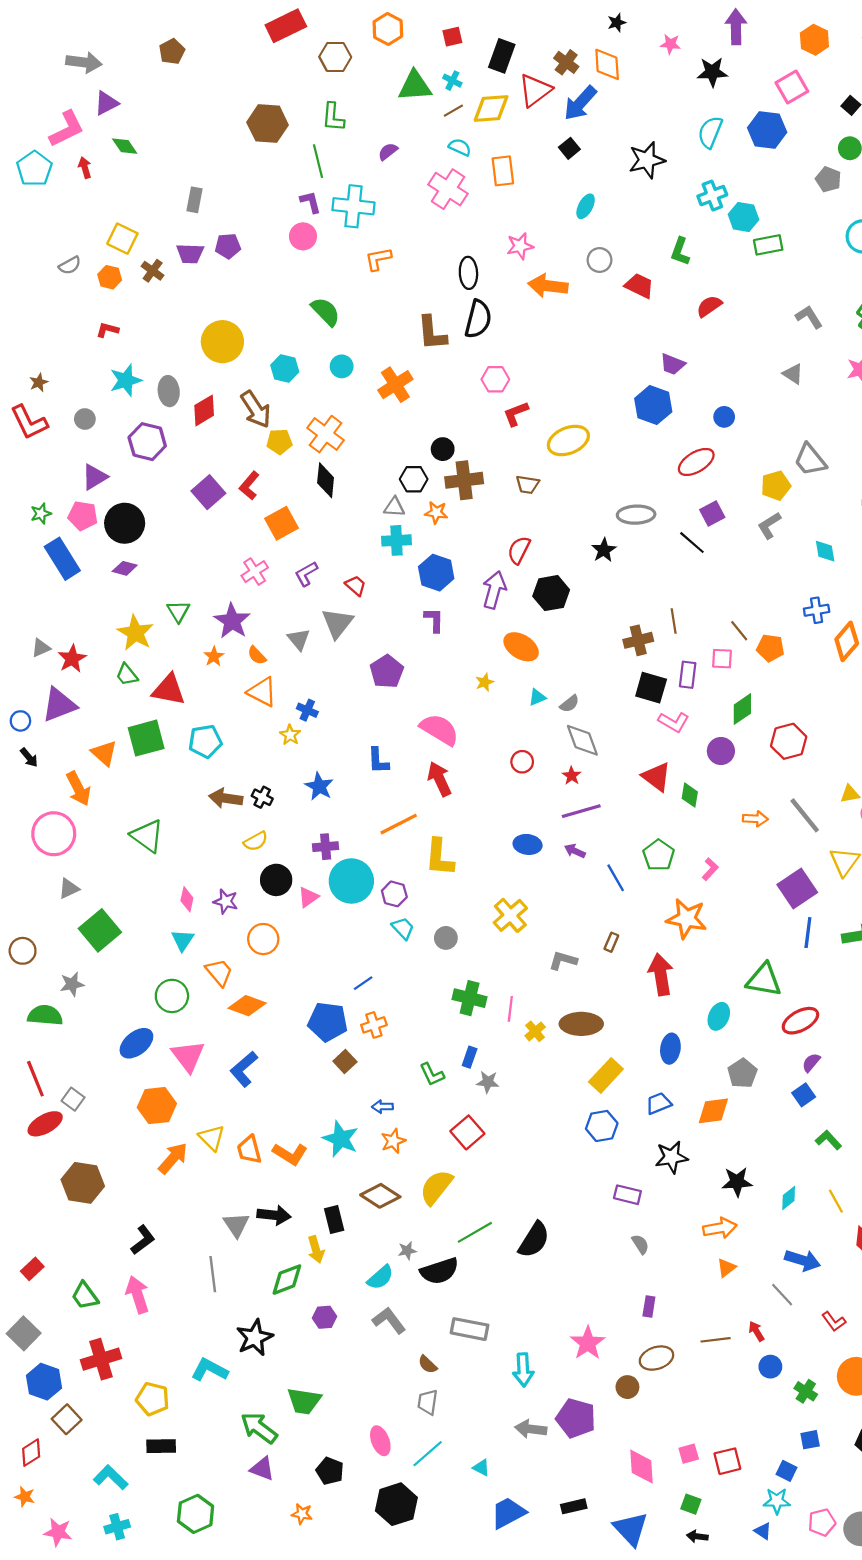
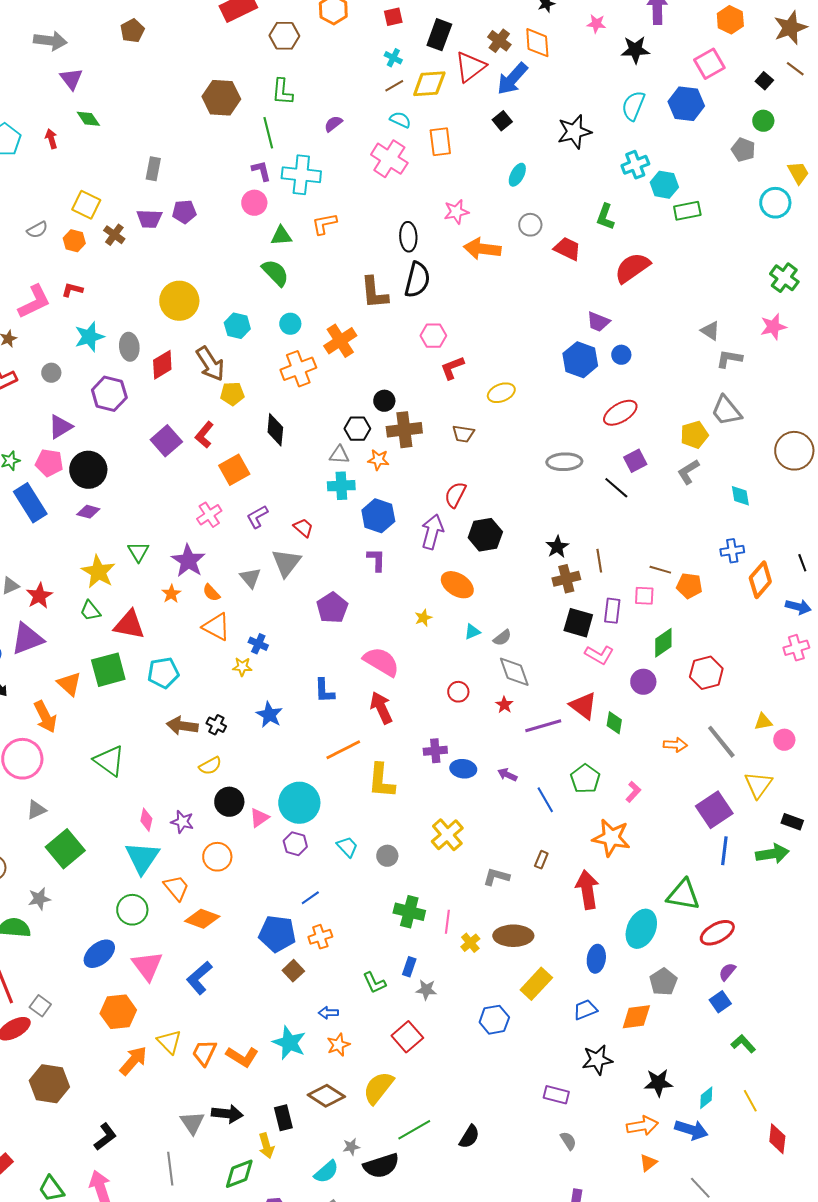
green triangle: (415, 86) -> (281, 236), moved, size x0.7
purple triangle: (106, 103) -> (71, 79), turned -40
pink L-shape: (67, 129) -> (34, 302), moved
red semicircle: (709, 306) -> (632, 268), size x1.5
gray L-shape: (809, 317) -> (729, 359), moved, turned -48
blue circle: (724, 417) -> (621, 355), moved
orange cross: (326, 434) -> (298, 369), moved, turned 32
yellow ellipse: (568, 441) -> (501, 393), size x0.7
black star: (604, 550) -> (557, 547), moved
brown line: (739, 631) -> (660, 570), turned -35
yellow star: (290, 735) -> (242, 667), turned -30
purple line: (581, 811) -> (543, 726), moved
purple cross: (326, 847) -> (435, 751), moved
purple hexagon: (394, 894) -> (295, 844), moved
cyan triangle: (183, 940) -> (142, 858), size x1.6
cyan ellipse: (719, 1016) -> (641, 929), size x1.5
blue hexagon: (602, 1126) -> (494, 1020), moved
orange trapezoid: (249, 1150) -> (204, 1053), turned 40
black semicircle: (534, 1240) -> (469, 1137), size x0.7
blue arrow: (803, 1260) -> (691, 1130), moved

